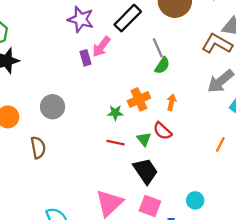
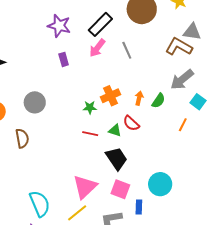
pink arrow: (101, 47) -> (97, 48), moved
green semicircle: (162, 65) -> (159, 101), moved
green triangle: (144, 139) -> (115, 130), turned -32
orange line: (220, 144) -> (183, 125), moved
cyan circle: (195, 200) -> (160, 184), size x1.5

